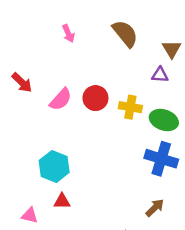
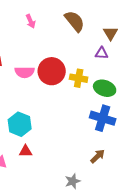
red circle: (95, 98) -> (52, 71), size x1.4
pink semicircle: (61, 99) -> (25, 72), turned 48

